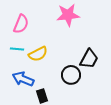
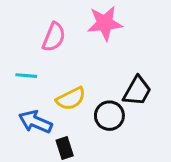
pink semicircle: (21, 24) -> (54, 37), moved
yellow semicircle: (38, 54) -> (71, 99), moved

